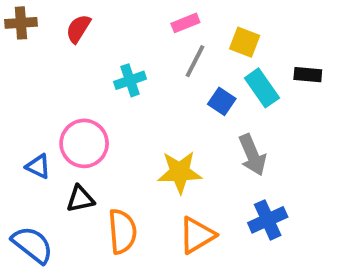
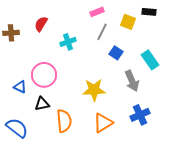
brown cross: (21, 23) -> (11, 33), moved
red semicircle: (78, 29) -> (41, 24), moved
black rectangle: (308, 75) -> (149, 12), moved
cyan rectangle: (262, 88) -> (150, 60), moved

